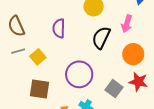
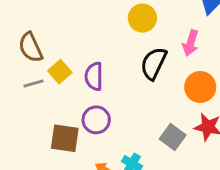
purple semicircle: (59, 28) -> (94, 76), moved
yellow square: (38, 57) -> (60, 72), moved
purple circle: (79, 74) -> (96, 120), moved, size x0.7

